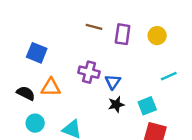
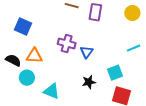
yellow circle: (157, 36) -> (132, 13), moved
black star: (116, 104) -> (89, 82), moved
cyan circle: (35, 123) -> (27, 78), moved

